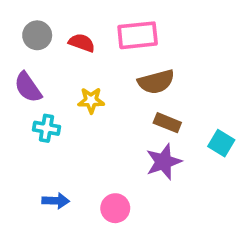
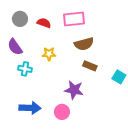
purple star: (164, 162) -> (74, 90), moved, turned 30
blue arrow: (56, 201) -> (30, 108), size x1.5

